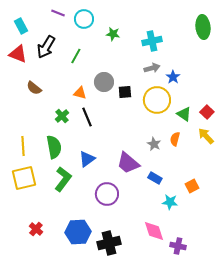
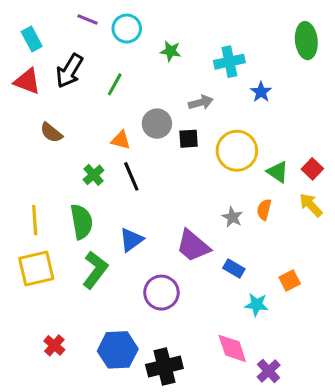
gray arrow: (152, 68) -> (201, 102), moved
blue star: (173, 77) -> (261, 92), moved
purple cross: (178, 246) -> (269, 371), turned 35

